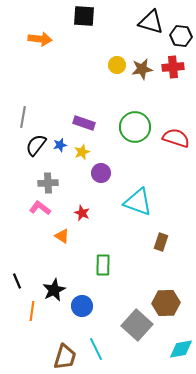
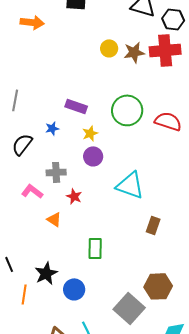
red cross: (173, 67) -> (165, 50), size x1.4
black semicircle: (36, 145) -> (22, 144), moved
yellow star: (82, 152) -> (90, 133), moved
gray cross: (48, 183) -> (56, 172), moved

